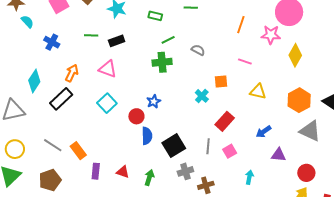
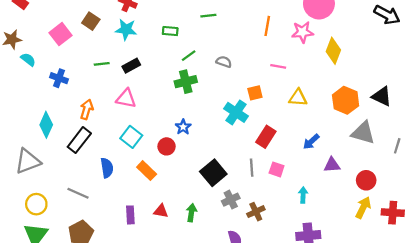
cyan cross: (202, 96) -> (236, 112), size x1.5
blue semicircle: (147, 136) -> (107, 168), moved
orange rectangle: (78, 151) -> (147, 171), moved
pink square: (230, 151) -> (277, 169), turned -32

